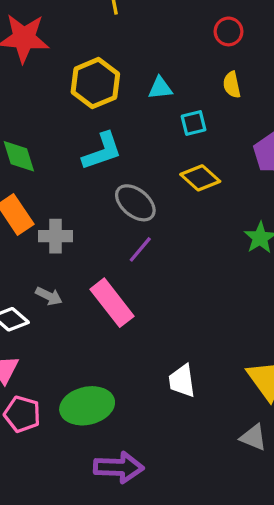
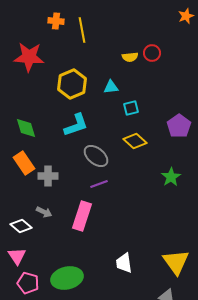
yellow semicircle: (232, 85) -> (130, 57), moved, turned -84
purple line: (140, 249) -> (99, 184), turned 30
pink rectangle: (112, 303) -> (82, 216), turned 56

